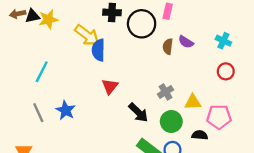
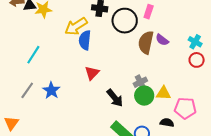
yellow arrow: (87, 35) -> (76, 26), turned 105
brown semicircle: (168, 46) -> (146, 42), size x1.6
red circle: (226, 71) -> (197, 60), moved
gray line: (38, 113) -> (27, 90), turned 54
green circle: (171, 121) -> (144, 96), moved

